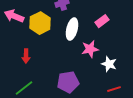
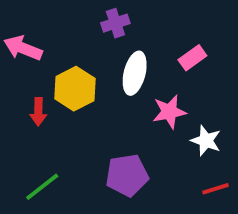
yellow hexagon: (40, 23) -> (75, 89), moved
red arrow: (26, 56) -> (38, 112), moved

